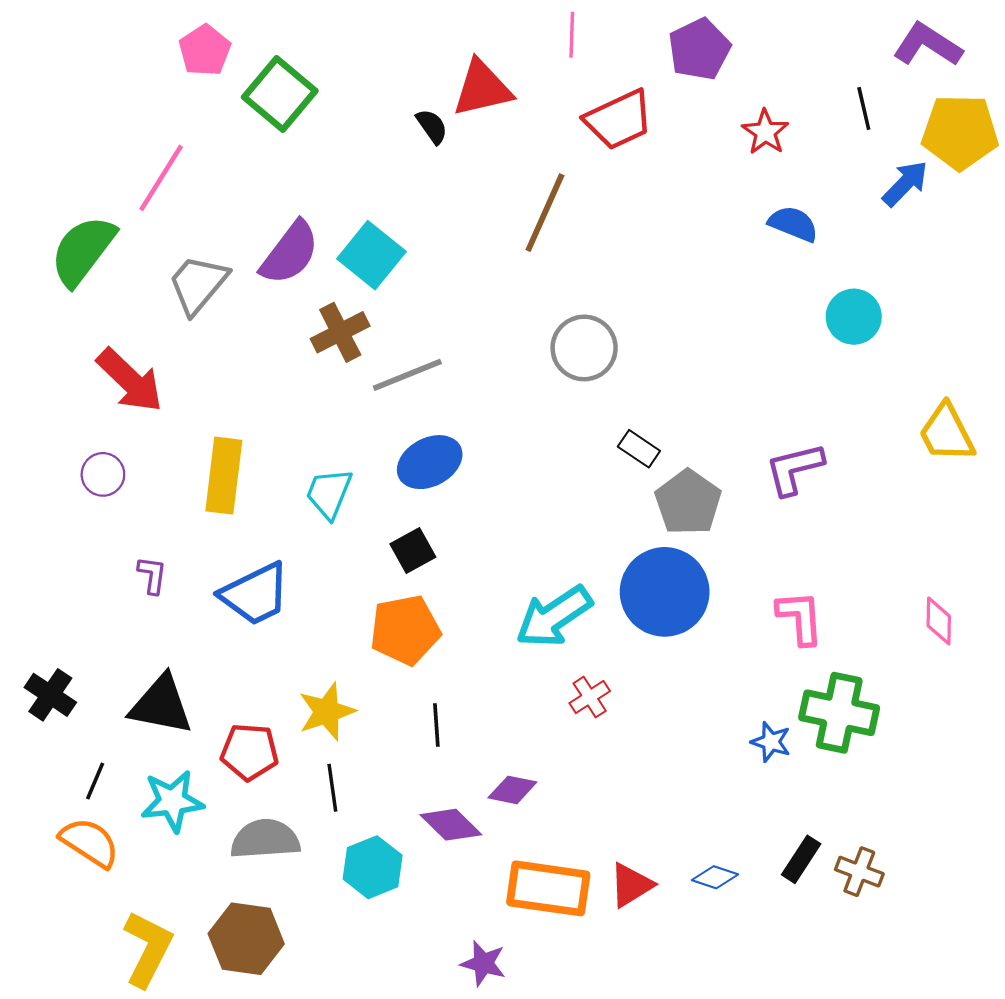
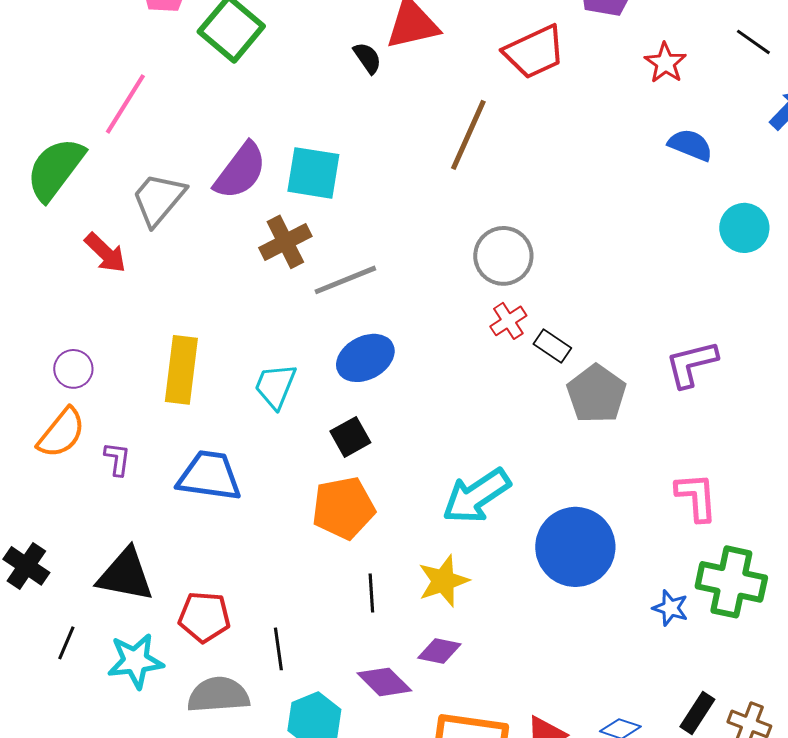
black line: (864, 109) -> (753, 42), turned -42
cyan square: (371, 255) -> (313, 173), turned -30
red arrow: (130, 380) -> (105, 253), moved, size x0.7
blue circle: (665, 592) -> (575, 547), moved
blue trapezoid: (255, 594) -> (209, 476), turned -146
red cross: (590, 697) -> (508, 321), moved
yellow star: (327, 712) -> (443, 581), moved
orange semicircle: (90, 843) -> (61, 433), moved, turned 96

